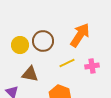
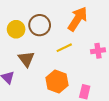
pink cross: (92, 66) -> (98, 51), moved
brown triangle: (30, 74) -> (26, 59), turned 42

